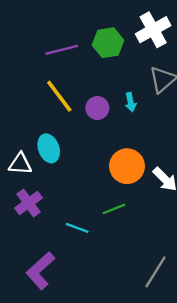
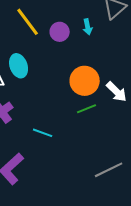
green line: (114, 209) -> (87, 109), moved
gray line: (155, 272) -> (109, 170), turned 32

